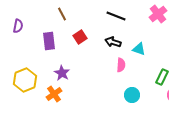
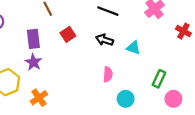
pink semicircle: (121, 65) -> (108, 74), moved
purple star: (62, 73) -> (33, 62), moved

